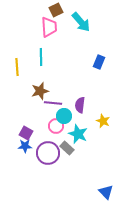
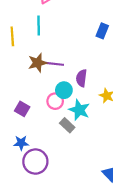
purple line: (53, 103) -> (54, 64), moved
blue star: (25, 146) -> (21, 143), moved
purple circle: (48, 153) -> (35, 162), moved

